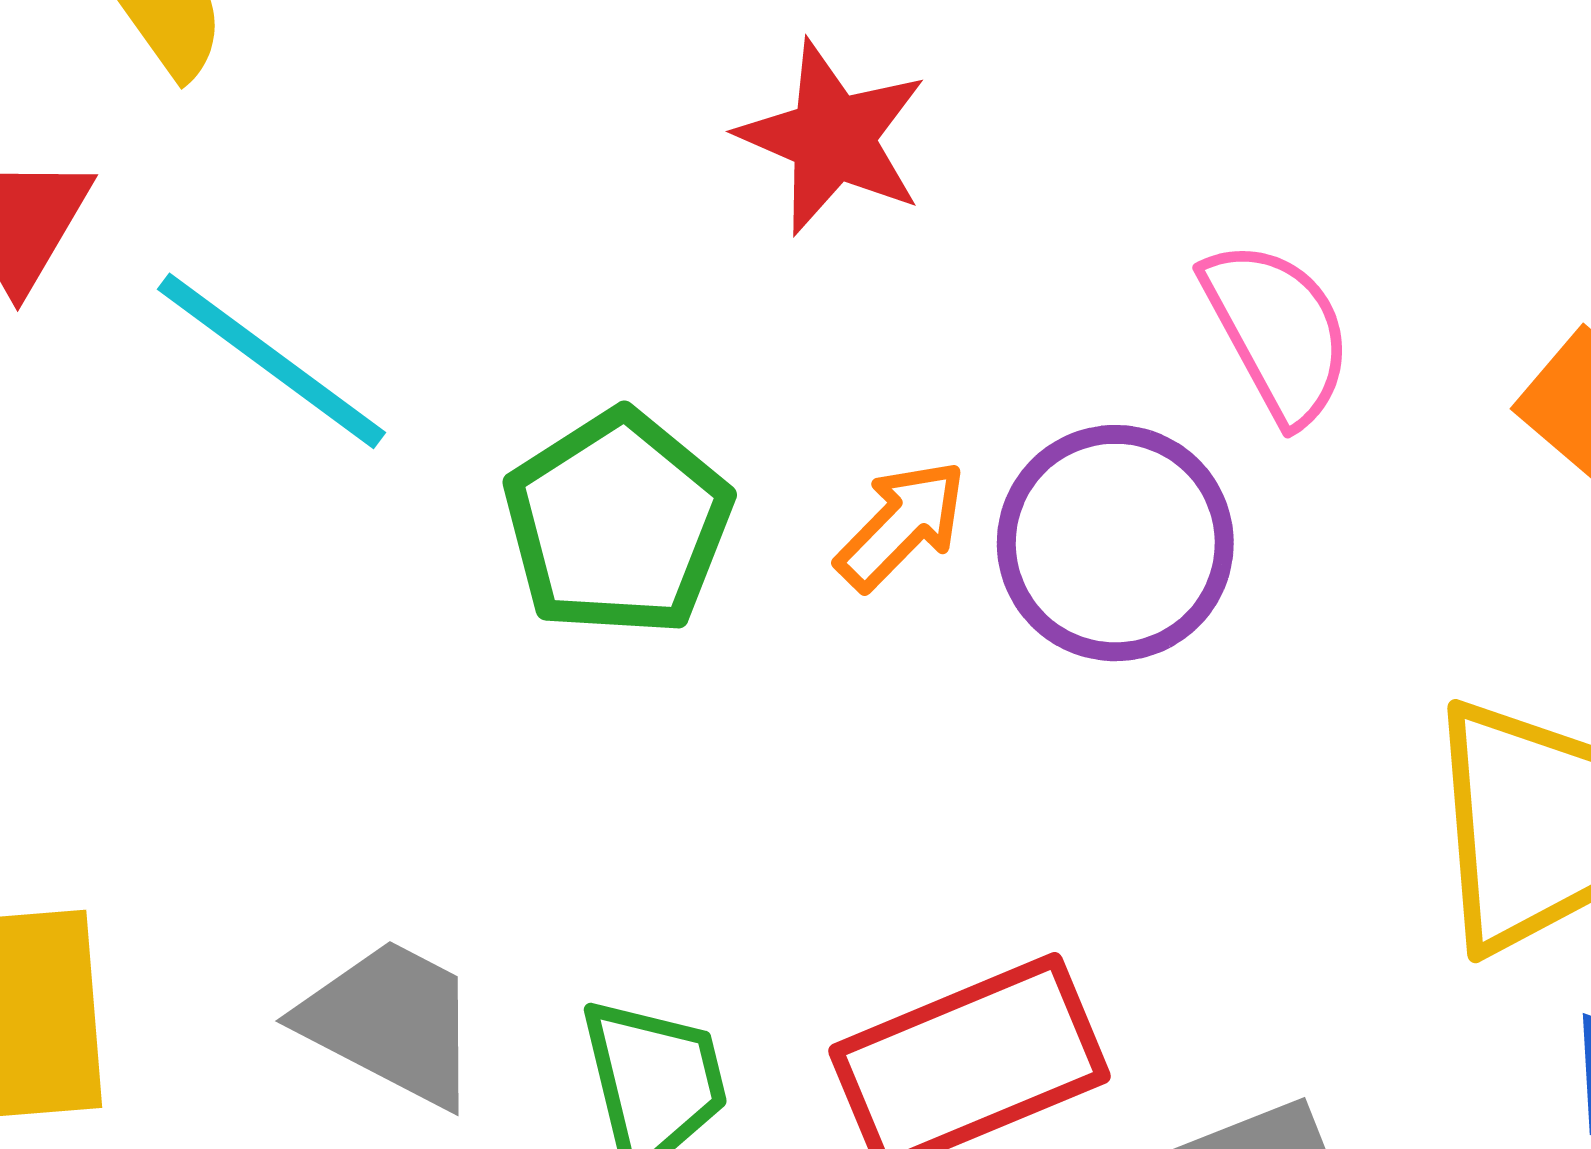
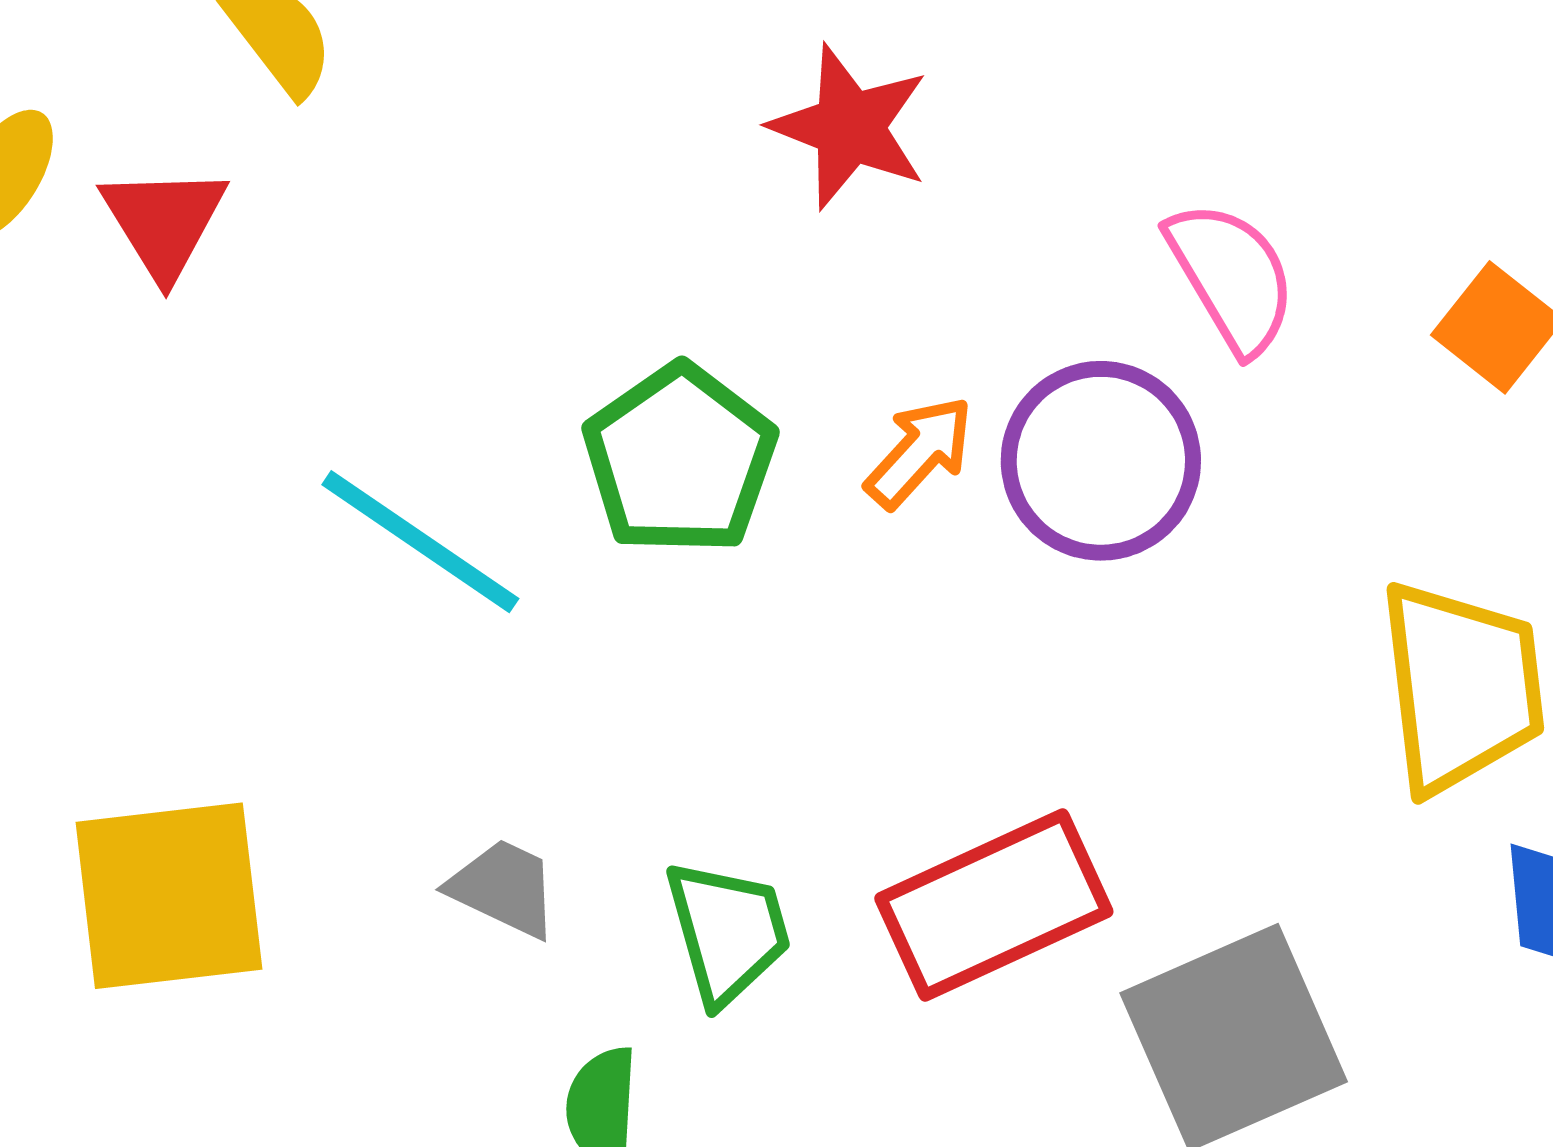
cyan line: (271, 361) -> (420, 542), moved
gray trapezoid: (391, 1022) -> (504, 888), size x0.7

